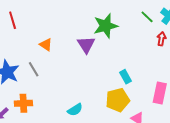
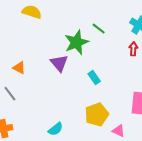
green line: (147, 17) -> (99, 29), moved
cyan rectangle: (125, 77) -> (94, 78), moved

